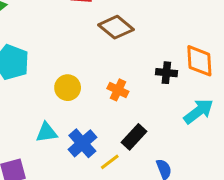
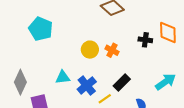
yellow circle: (68, 88) -> (90, 50), moved
cyan arrow: (199, 111) -> (165, 82), moved

